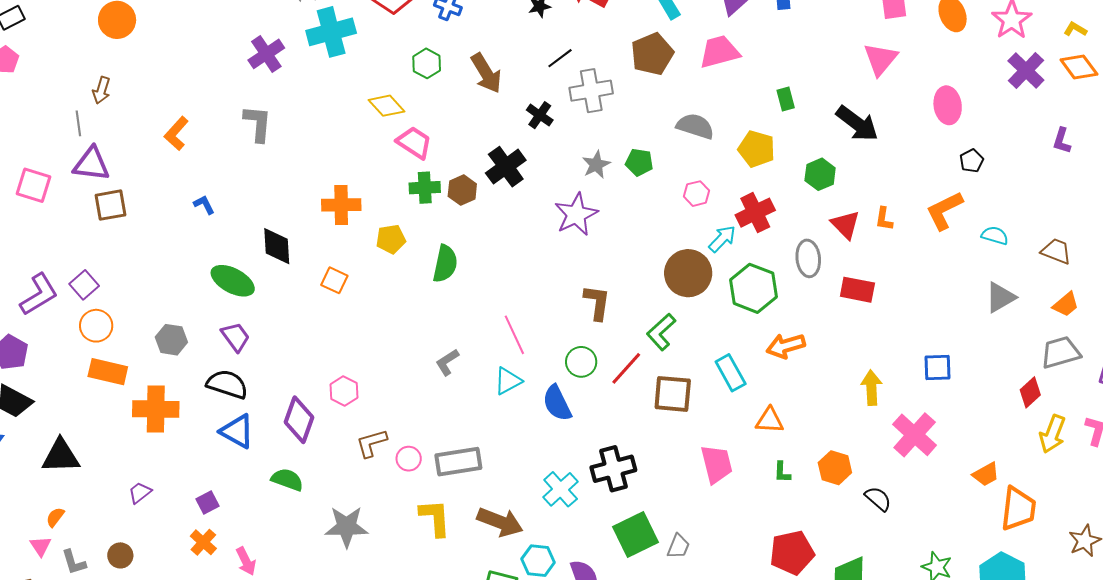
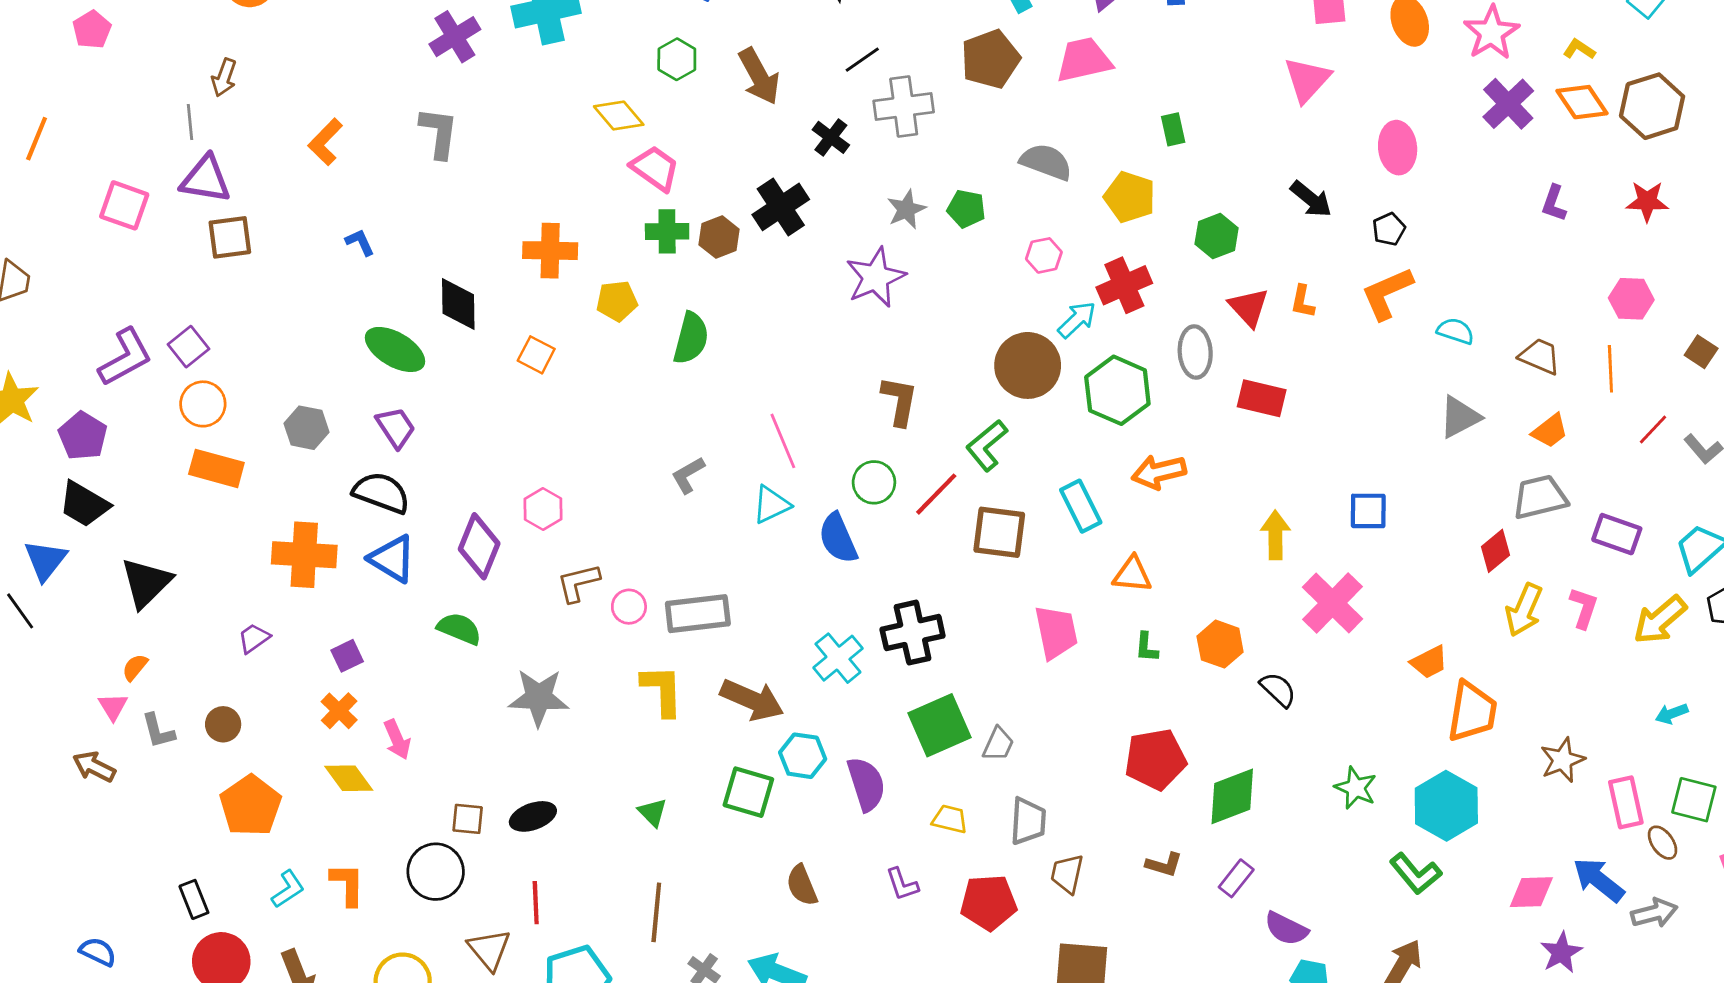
black arrow: (857, 123) -> (1311, 199), moved, size x0.7
black pentagon: (972, 161) -> (1389, 229), moved
orange cross: (156, 409) -> (304, 555), moved
black triangle: (61, 456) -> (146, 583), turned -45

